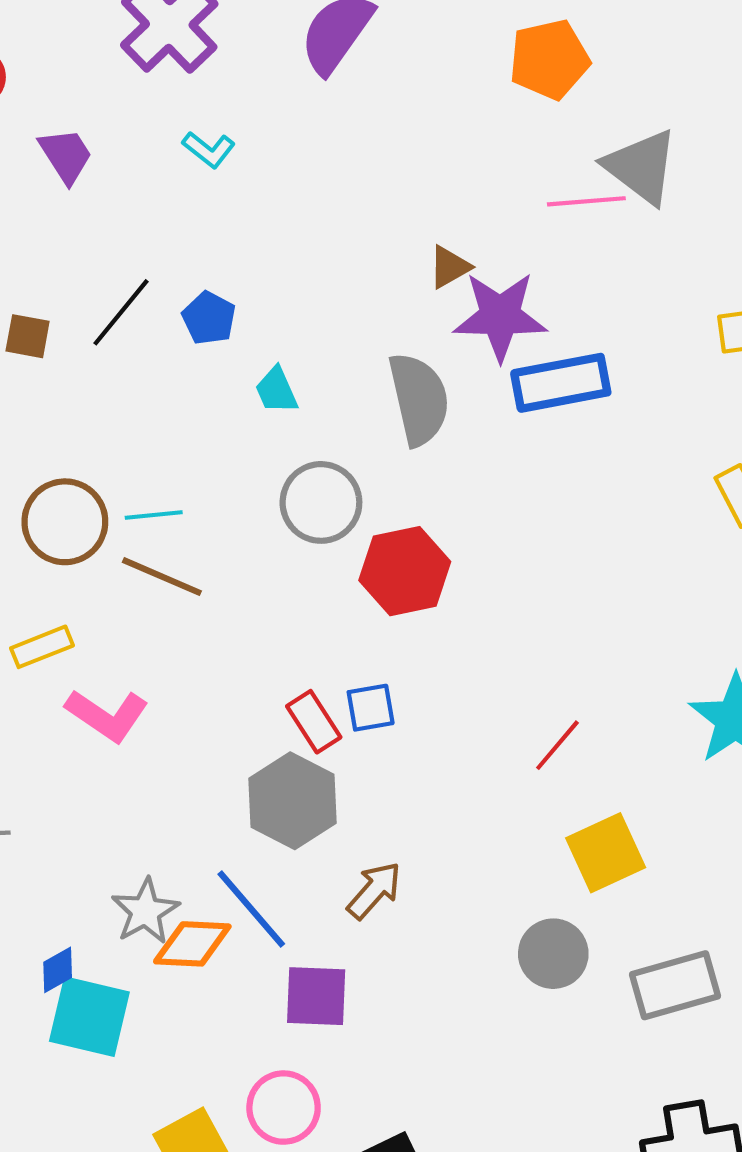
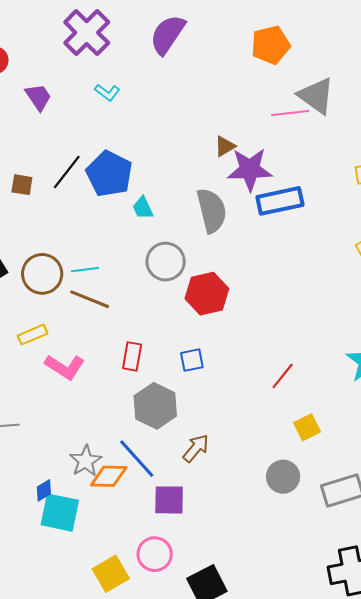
blue pentagon: (209, 318) -> (109, 174), size x1.8
red rectangle: (314, 722) -> (132, 356), moved, turned 44
yellow square: (606, 853) -> (307, 427), size x0.7

